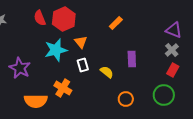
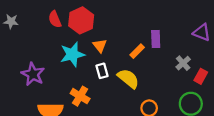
orange rectangle: (116, 23) -> (137, 51), moved
gray cross: (172, 50) -> (183, 63), moved
purple rectangle: (132, 59) -> (156, 39), moved
yellow semicircle: (107, 72) -> (128, 79), size x1.5

